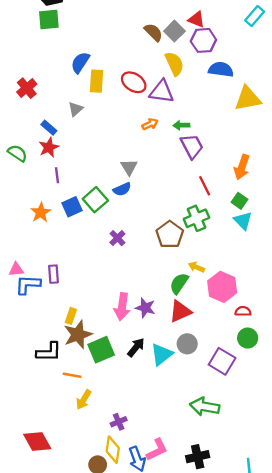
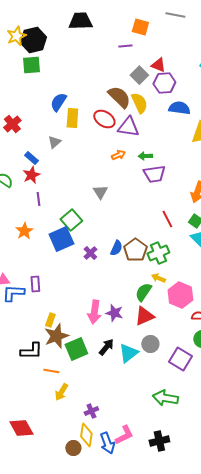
brown semicircle: (153, 32) -> (119, 97), moved, size x1.4
purple trapezoid: (192, 146) -> (154, 174), turned 110
red line: (205, 186) -> (167, 219), moved
blue semicircle: (122, 189) -> (116, 248), moved, turned -42
blue square: (72, 207) -> (61, 239), moved, size x1.4
green cross: (196, 218) -> (158, 253), moved

